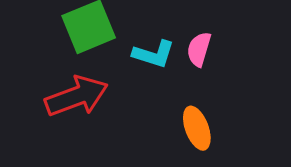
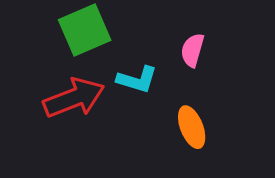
cyan L-shape: (154, 54) -> (137, 80), moved

